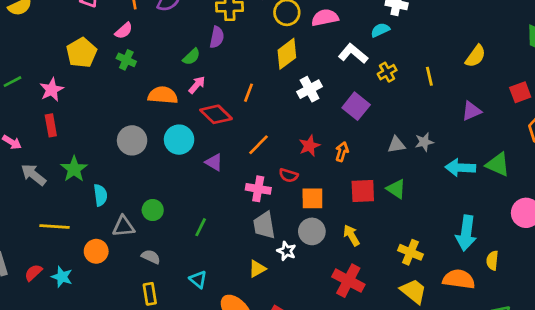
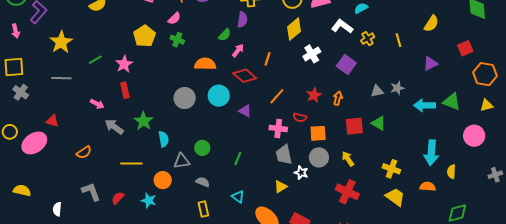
pink arrow: (197, 85) -> (238, 50), moved
cyan star: (62, 277) -> (149, 200), moved
orange semicircle: (459, 279) -> (428, 187), size x0.7

